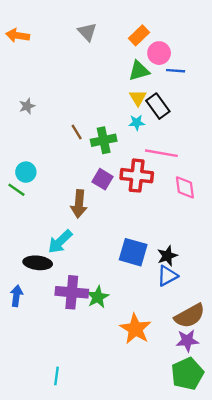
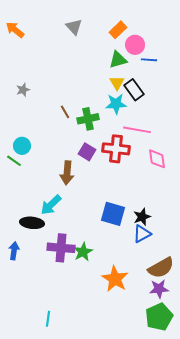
orange arrow: (18, 35) -> (15, 30), turned 30
cyan star: (137, 123) -> (116, 104), size x1.5

